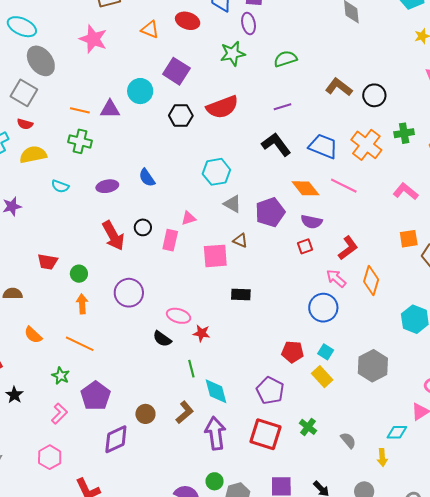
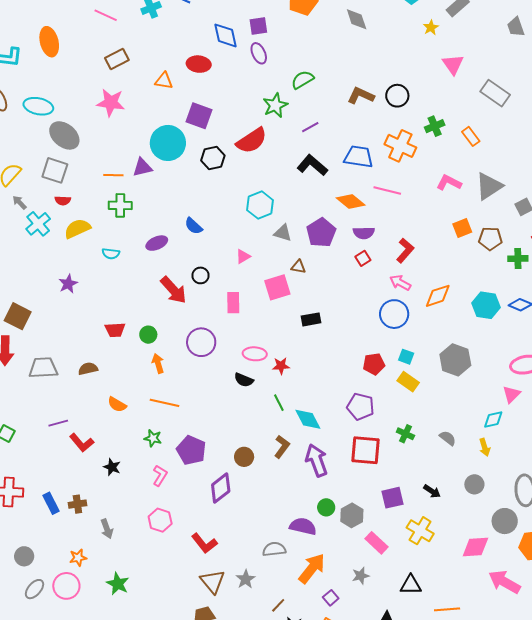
green star: (233, 54) -> (275, 105), moved
cyan circle: (140, 91) -> (168, 143), size x1.4
pink rectangle: (170, 240) -> (233, 303), moved
orange diamond: (371, 280) -> (438, 296), moved, turned 68

